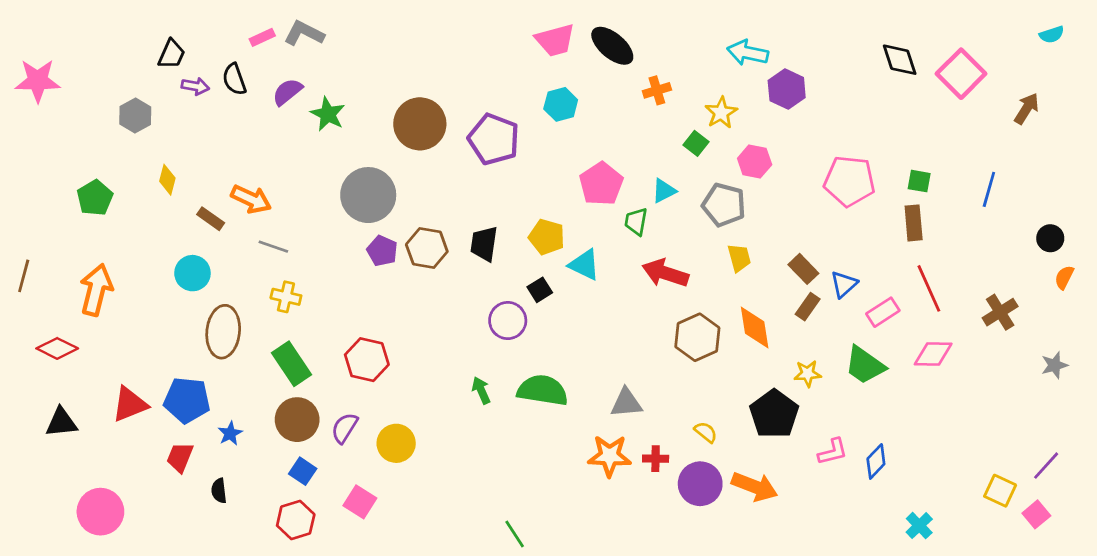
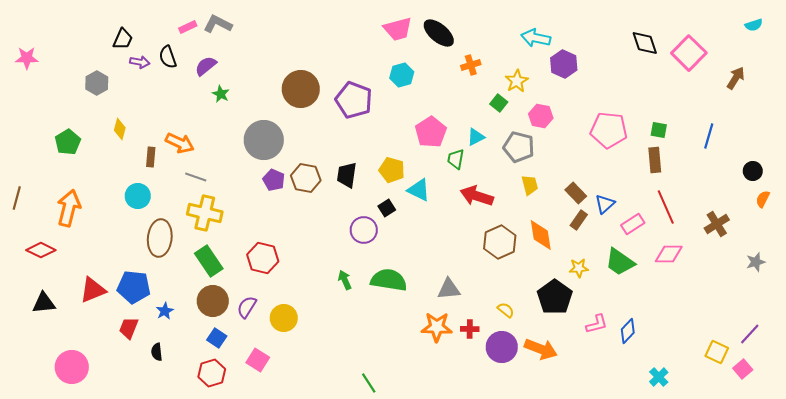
pink star: (38, 81) -> (27, 58), size x0.7
green star: (328, 114) -> (221, 94), moved, size x0.7
brown rectangle: (211, 219) -> (151, 157), turned 60
yellow cross: (286, 297) -> (205, 213), size x1.6

